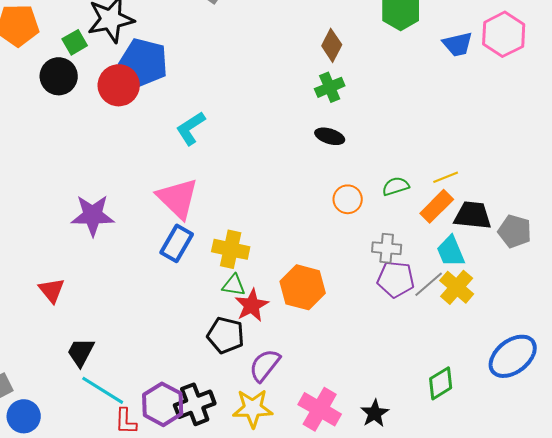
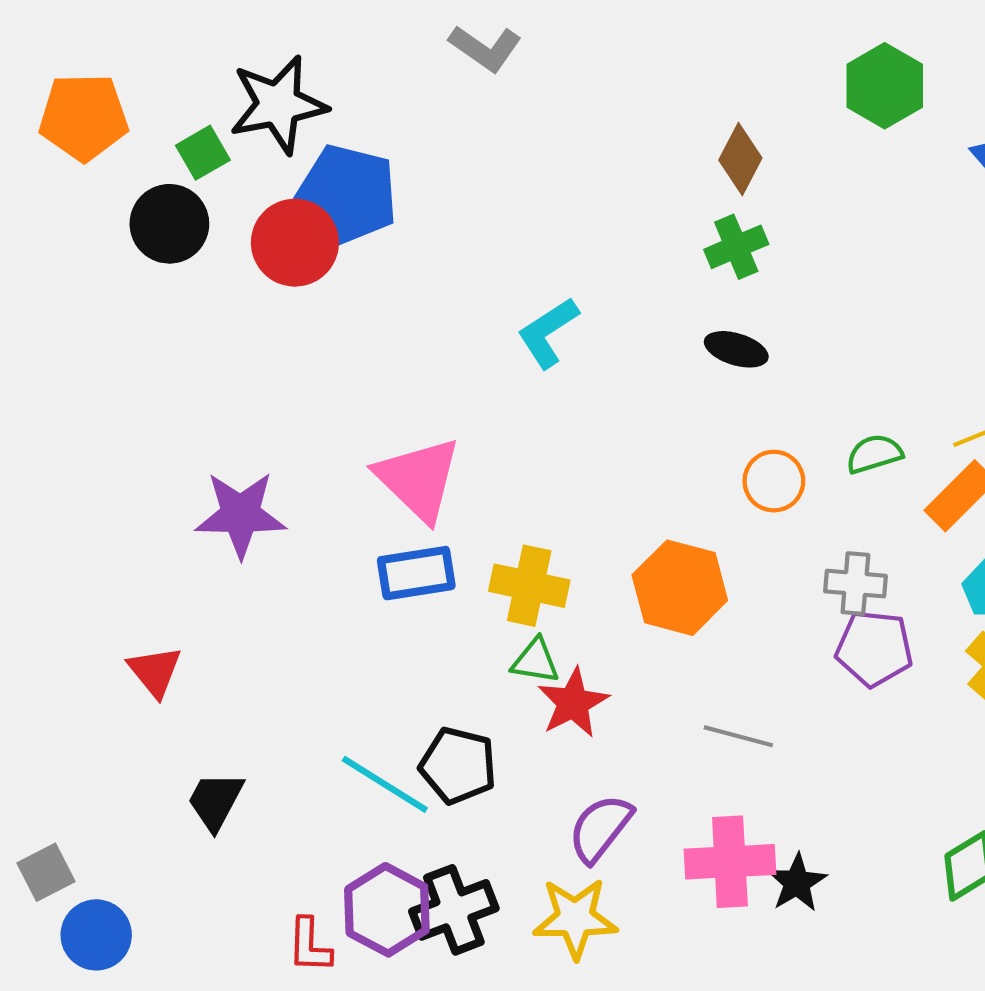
cyan L-shape: (191, 128) -> (548, 333), moved
blue rectangle: (177, 243) -> (416, 573), turned 51
gray line: (429, 284) -> (738, 736), moved, turned 56
orange hexagon: (303, 287) -> (680, 588), moved
black pentagon: (226, 335) -> (458, 766), moved
cyan line: (103, 390) -> (385, 784), moved
pink cross: (320, 409) -> (730, 862), moved, turned -33
black star: (375, 413) -> (797, 883), moved

